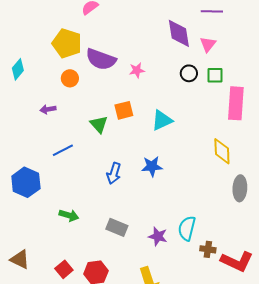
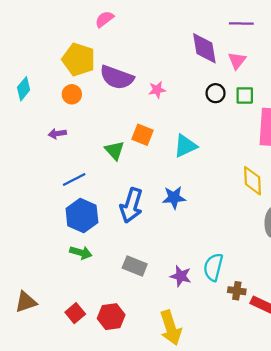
orange circle: (70, 78) -> (72, 94), moved
orange square: (124, 110) -> (143, 135), turned 36
blue arrow: (114, 173) -> (131, 205), size x1.4
blue hexagon: (26, 182) -> (82, 216), moved
brown triangle: (20, 259) -> (26, 302), turned -45

